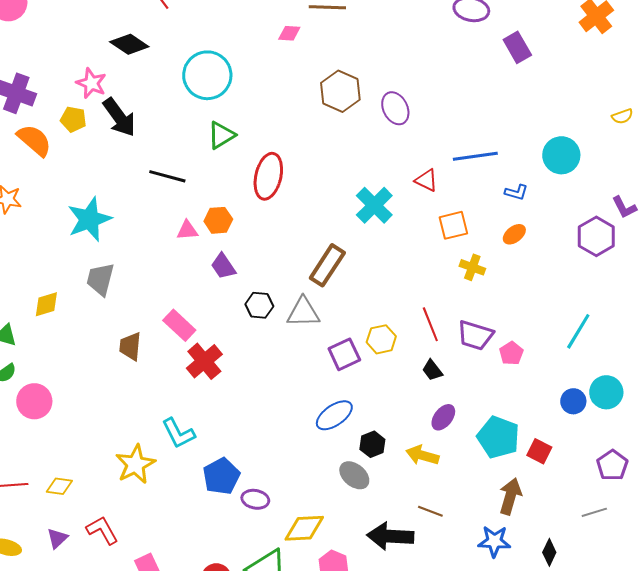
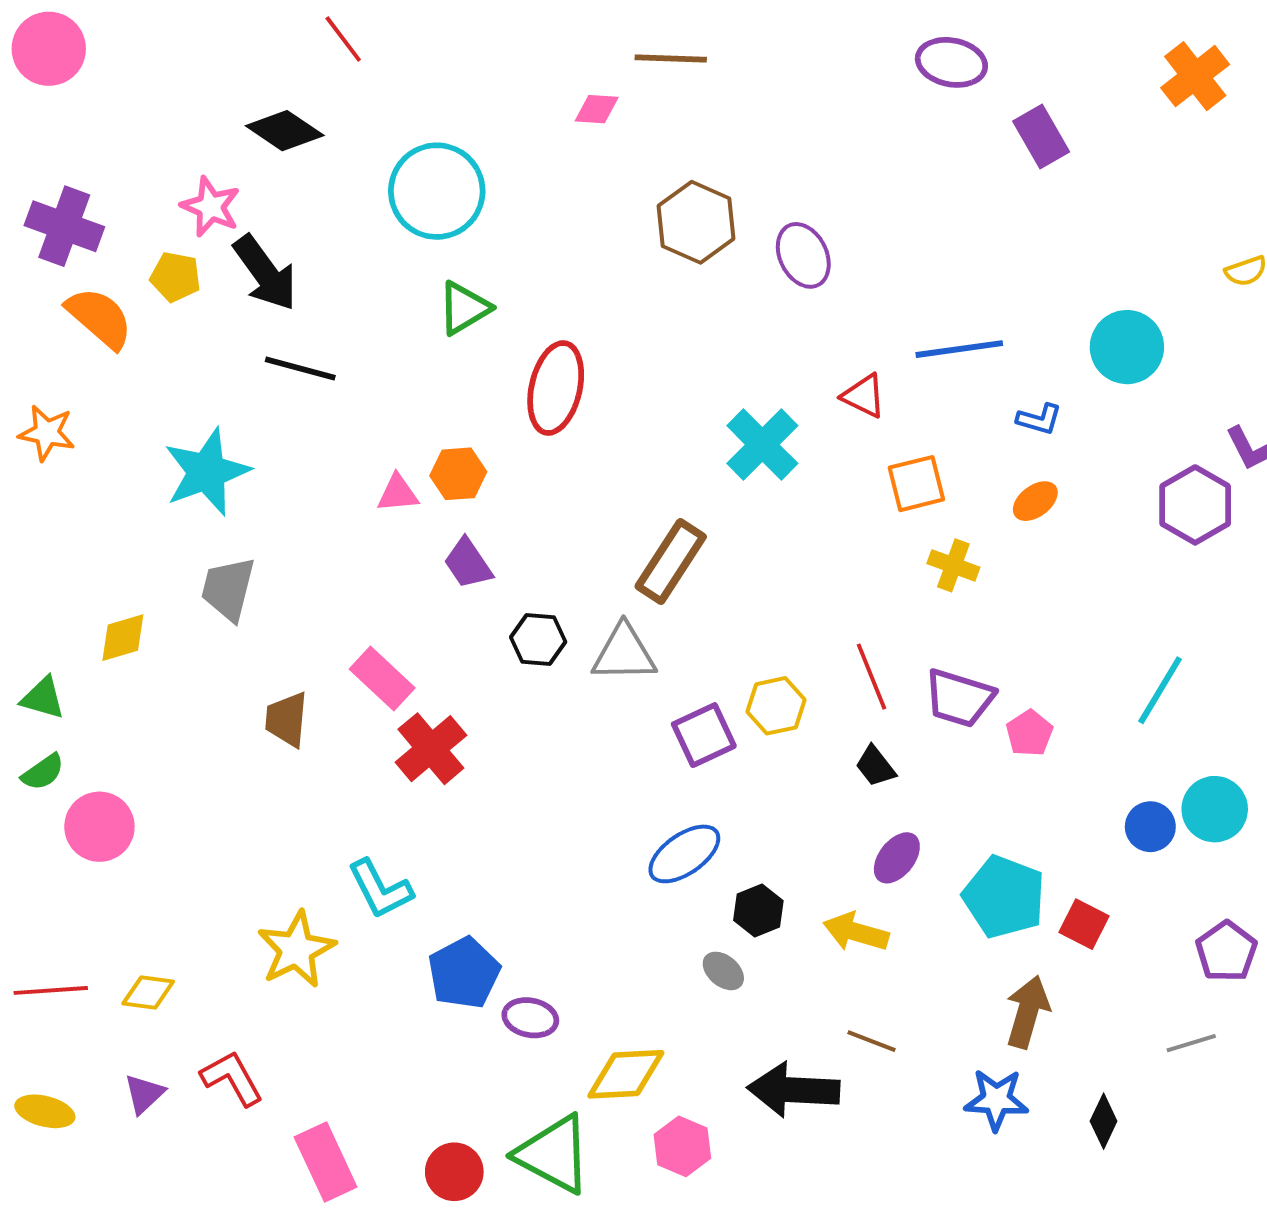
black line: (167, 176) -> (300, 368), moved
gray ellipse: (354, 475) -> (723, 971), size x0.7

